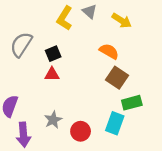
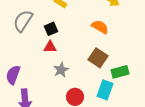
brown square: (117, 78) -> (98, 58), moved
gray star: (53, 120) -> (61, 70), moved

